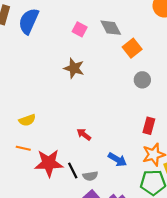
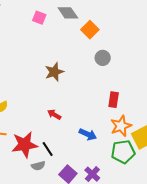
brown star: (74, 68) -> (54, 72), moved, turned -30
gray semicircle: (90, 176) -> (38, 166), moved

